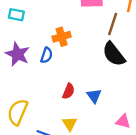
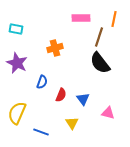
blue semicircle: (47, 55) -> (42, 82), moved
pink triangle: (123, 121) -> (108, 113), moved
yellow triangle: (70, 124) -> (72, 123), moved

